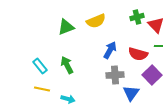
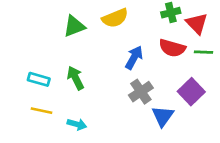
red semicircle: (138, 54) -> (172, 48), moved
cyan rectangle: (40, 66) -> (39, 79), turned -35
gray cross: (115, 75) -> (141, 92), turned -30

